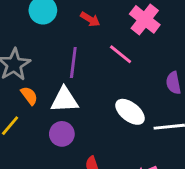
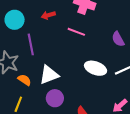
red arrow: (90, 19) -> (48, 15), turned 152
purple line: (73, 63) -> (31, 44), moved

